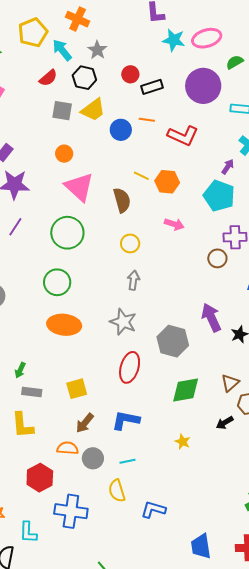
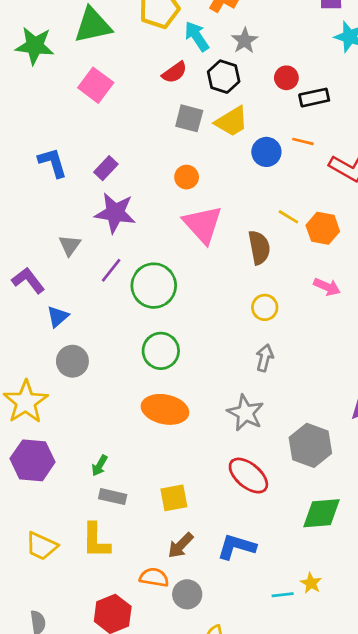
green circle: (67, 233) -> (154, 286), moved
red ellipse: (130, 367) -> (248, 476), turned -72
cyan line: (127, 461) -> (283, 595), moved

